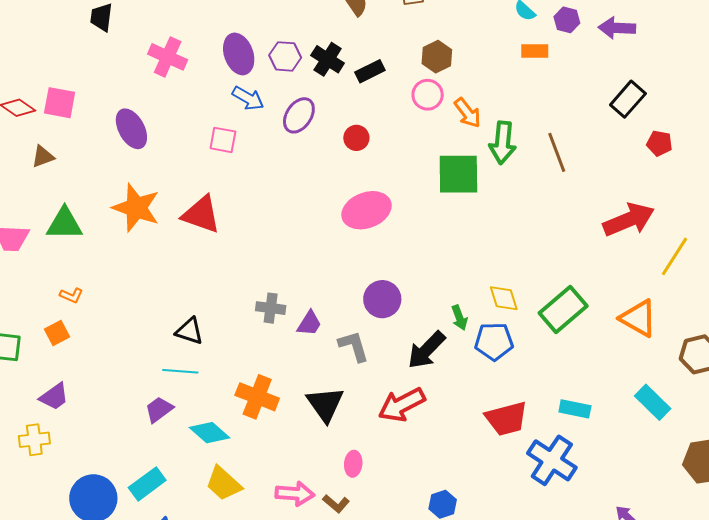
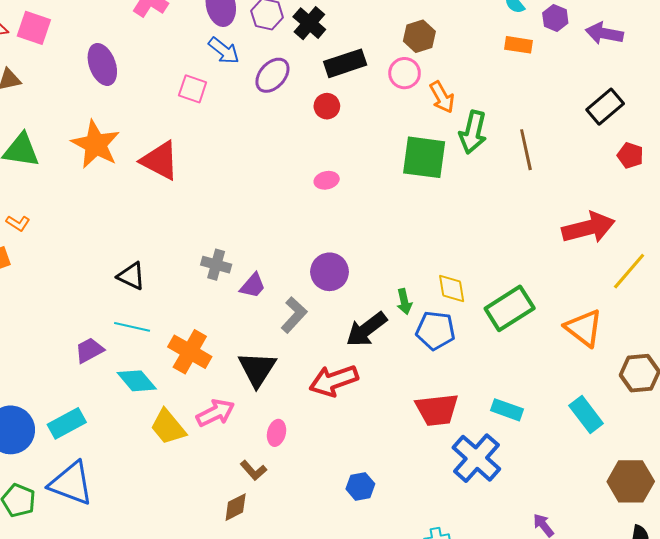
black rectangle: (370, 71) -> (345, 63), moved, size x1.4
pink ellipse: (367, 210) -> (327, 180), size x0.5
gray L-shape: (354, 346) -> (294, 315), turned 51
cyan line: (180, 371) -> (132, 327), moved
yellow trapezoid: (224, 483) -> (168, 427), moved
pink arrow: (295, 494) -> (215, 413), moved, turned -39

